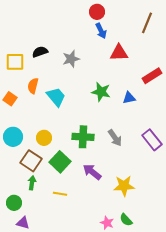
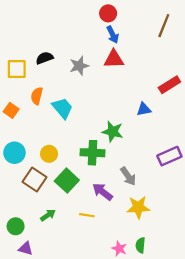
red triangle: (119, 53) -> (114, 59), moved
green star: (101, 92) -> (113, 132), moved
gray arrow: (115, 138) -> (128, 176), moved
purple rectangle: (152, 140) -> (169, 156), turned -75
green arrow: (32, 183) -> (48, 215), moved, turned 48
yellow line: (60, 194) -> (87, 215), moved
green semicircle: (126, 220) -> (140, 245), turned 48

